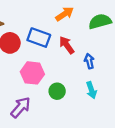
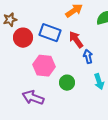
blue arrow: (89, 61) -> (88, 57), moved
purple arrow: (21, 107) -> (33, 98), turned -110

